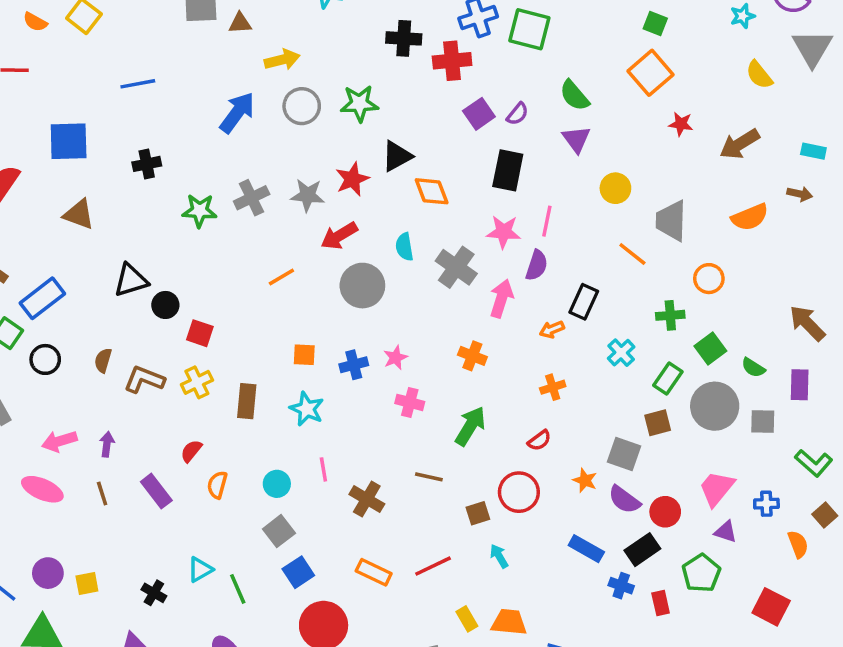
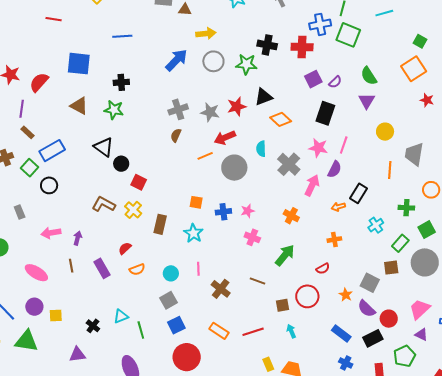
black cross: (404, 38) -> (267, 45), moved
orange diamond: (432, 191) -> (281, 119), turned -35
green star: (200, 211) -> (114, 110), moved
orange line: (632, 254) -> (390, 170), turned 48
orange line: (281, 277) -> (205, 156), moved
black triangle: (131, 280) -> (104, 147), turned 45
brown semicircle: (103, 360) -> (176, 135), moved
yellow cross: (197, 382) -> (133, 210), turned -30
orange semicircle: (217, 485) -> (137, 269), turned -133
pink ellipse: (42, 489) -> (36, 273), moved
blue cross: (621, 586) -> (346, 363), moved

